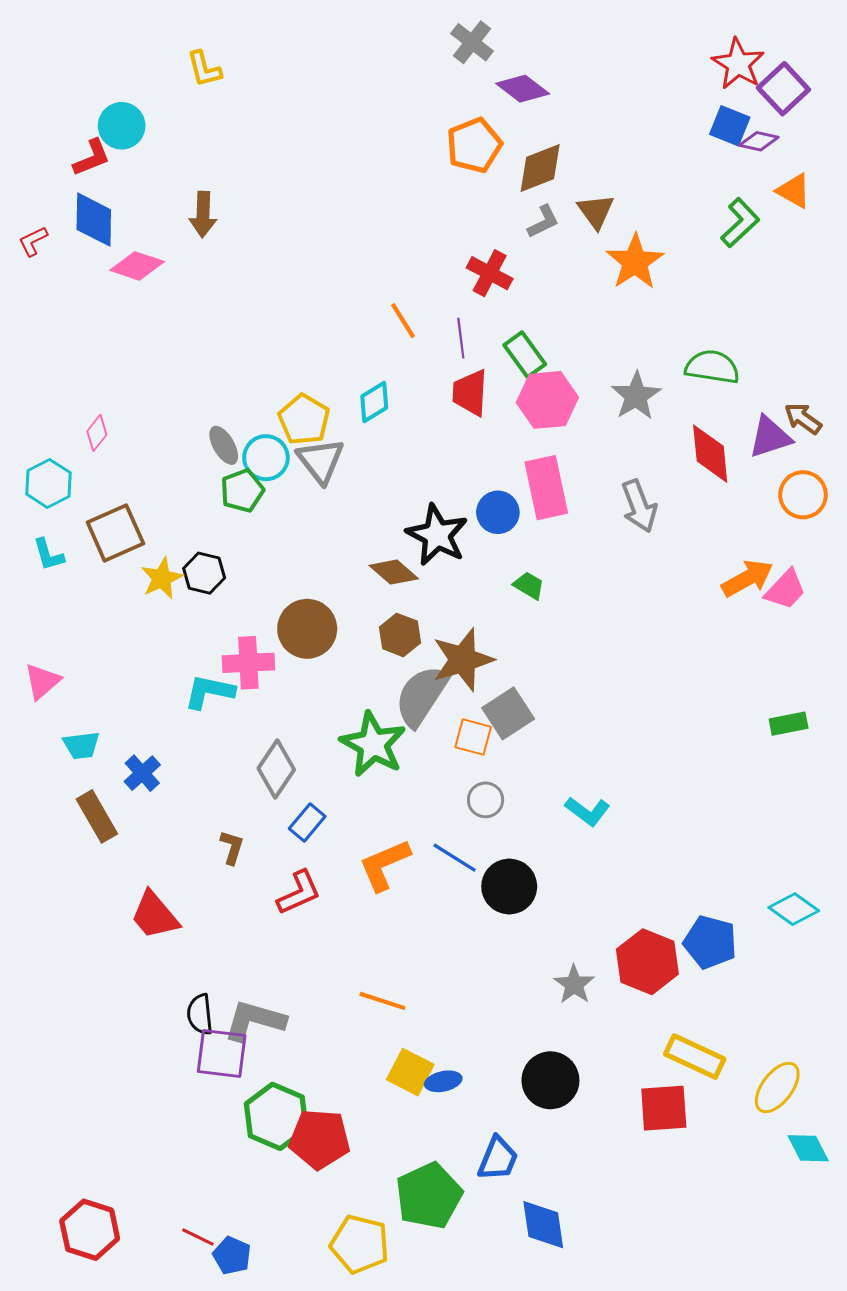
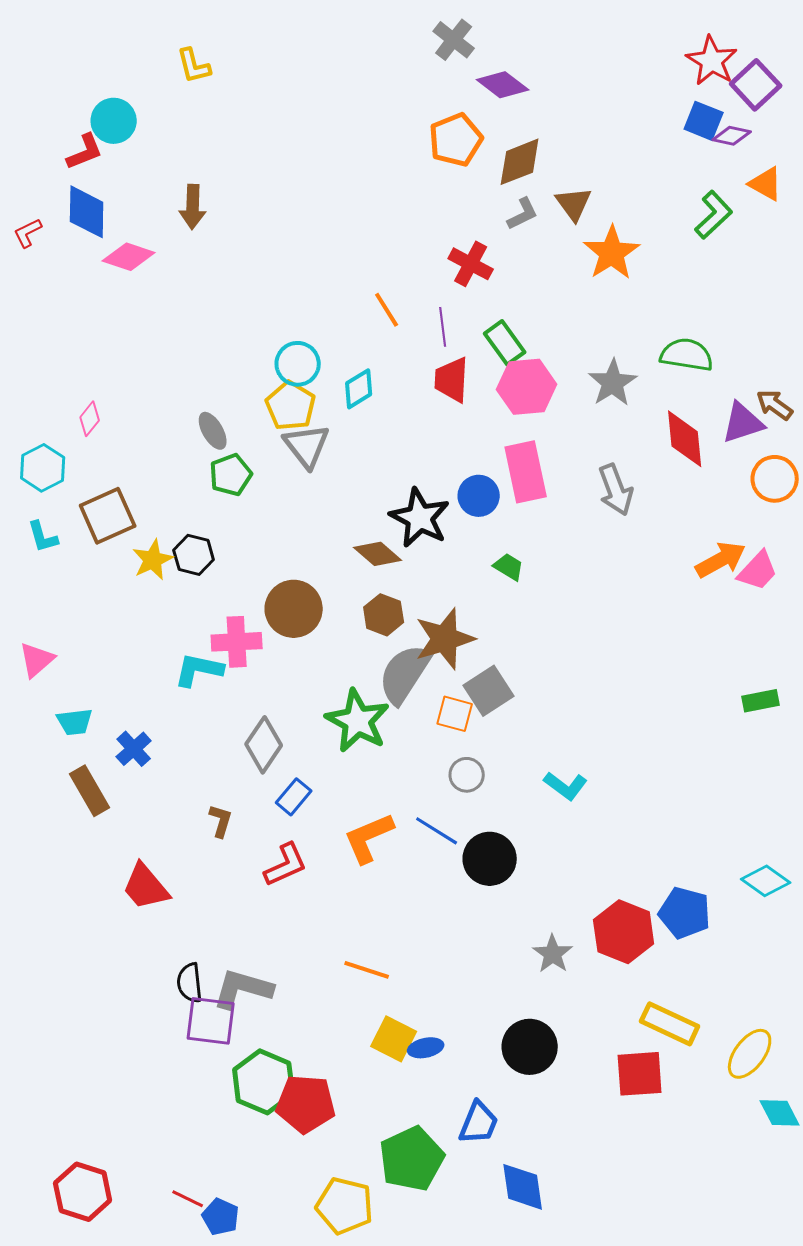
cyan circle: (266, 458) -> (298, 364), moved

